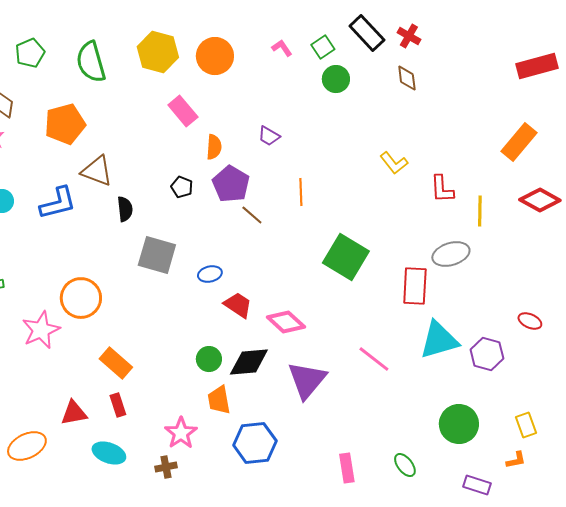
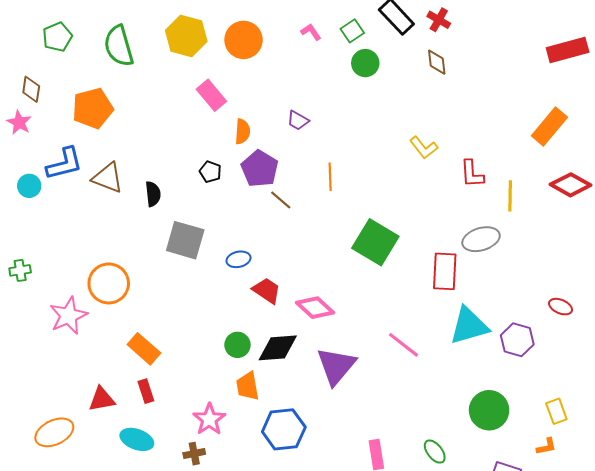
brown triangle: (97, 171) -> (108, 178), moved
blue L-shape: (58, 203) -> (64, 164), moved

